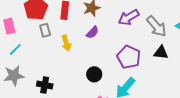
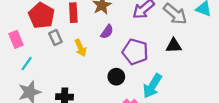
black triangle: (161, 53) -> (174, 46), moved
purple pentagon: (129, 57) -> (135, 52), moved

